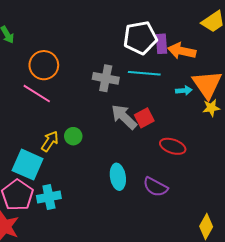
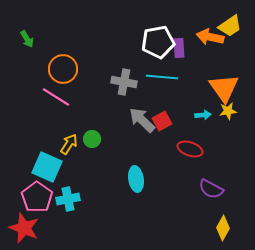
orange arrow: (182, 51) -> (210, 37), moved
cyan arrow: (184, 91) -> (203, 115), moved
purple semicircle: (155, 187) -> (211, 189), moved

